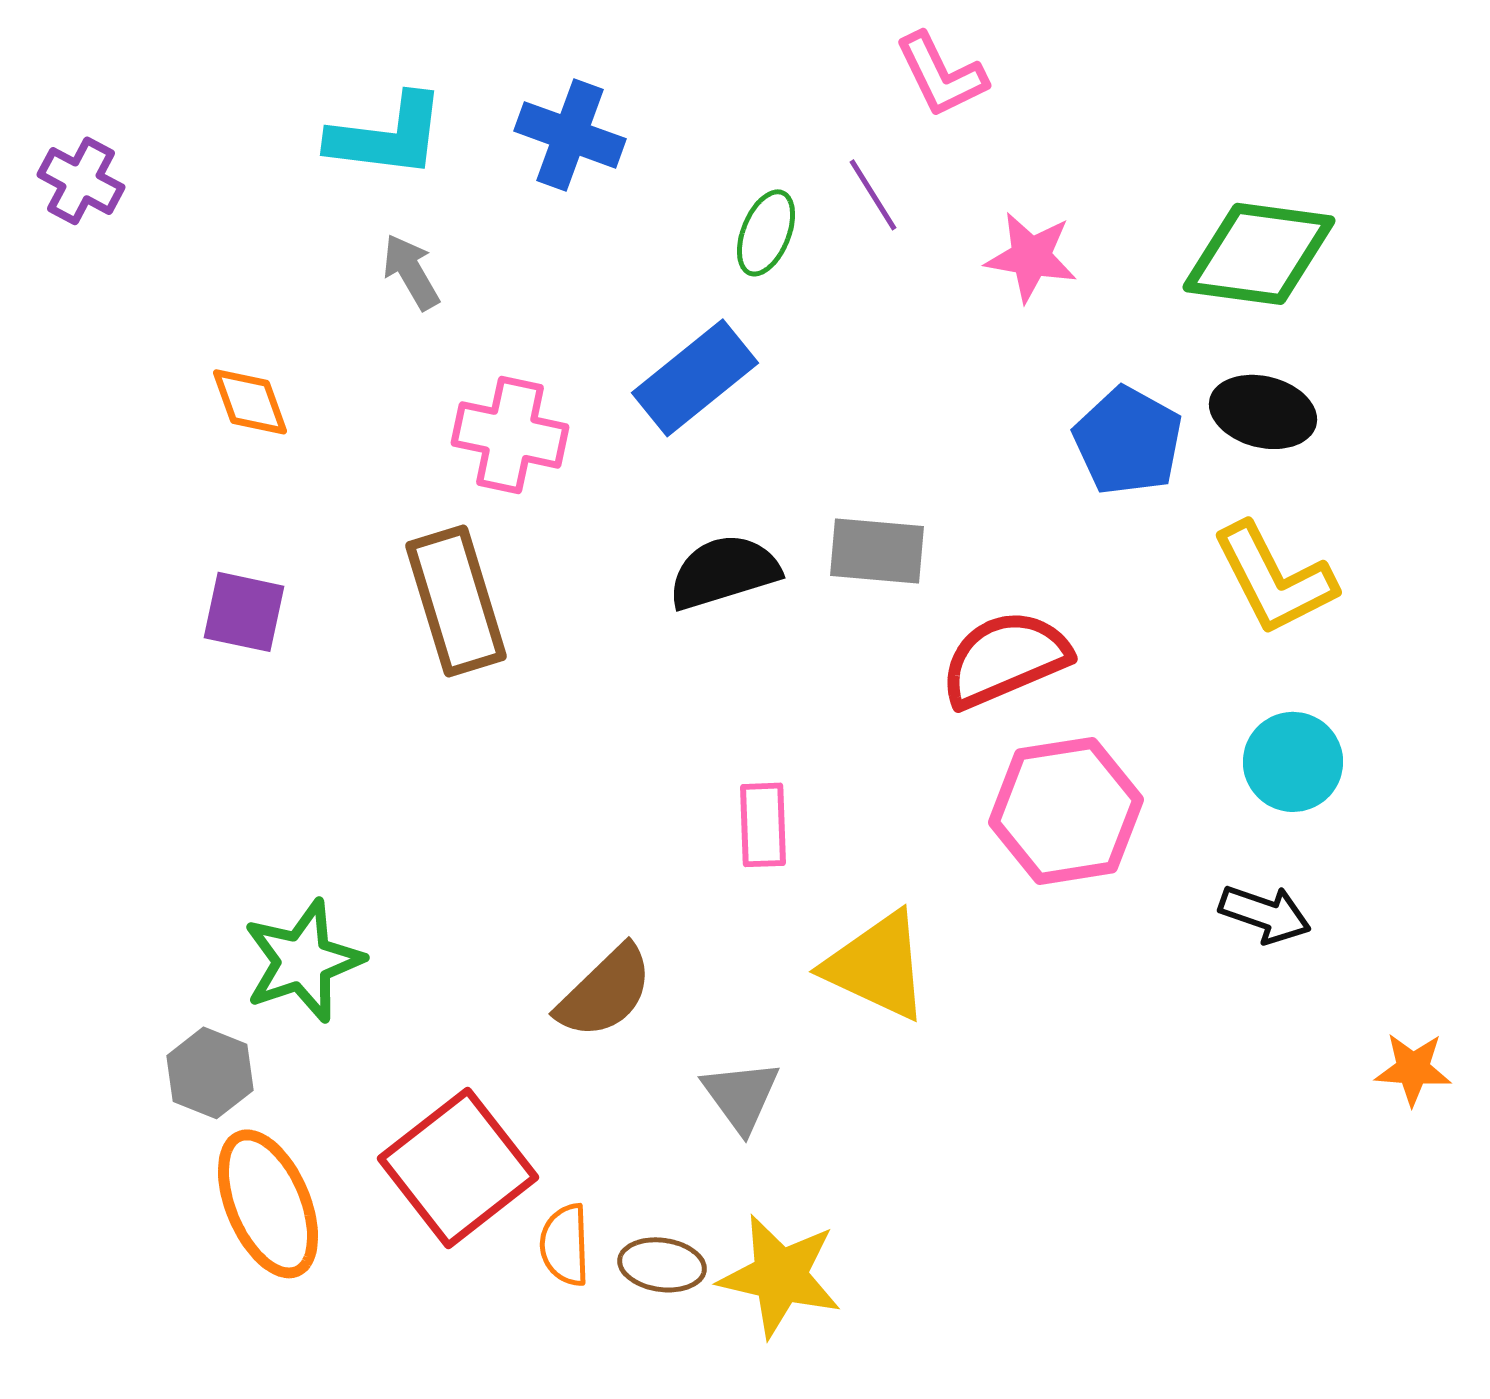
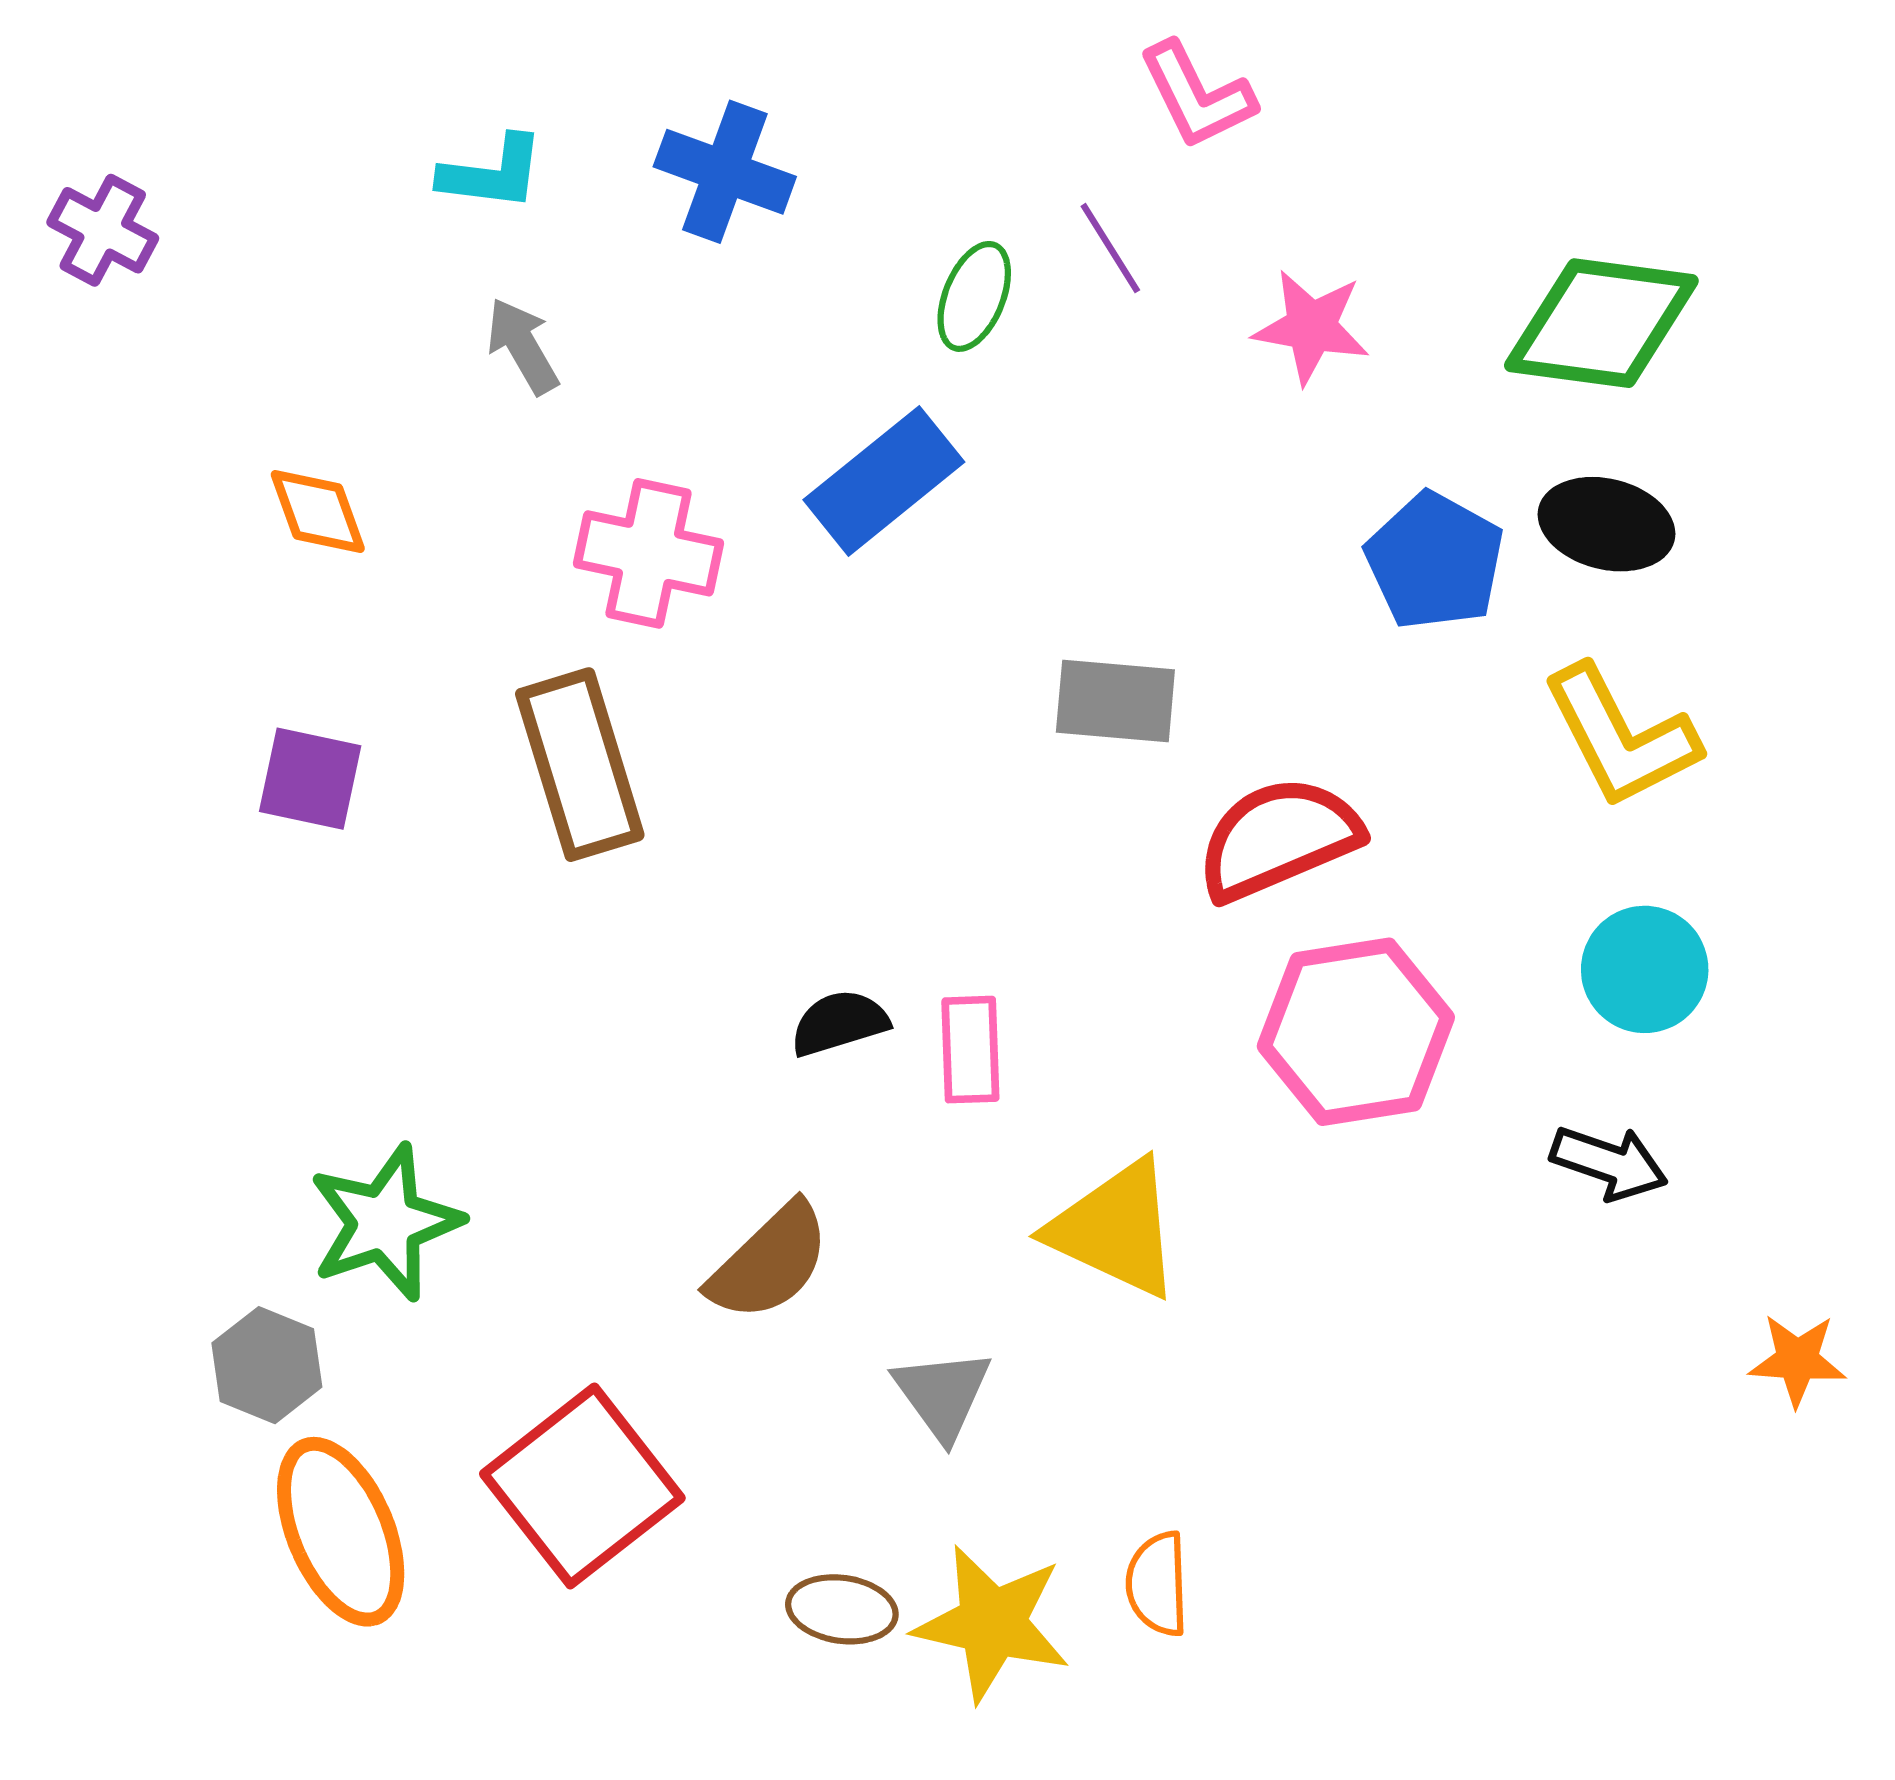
cyan L-shape: (387, 136) -> (492, 173), size x0.7
black semicircle: (724, 572) -> (839, 1023), moved, size x0.7
orange semicircle: (565, 1245) -> (1157, 1584), moved

